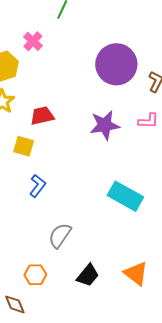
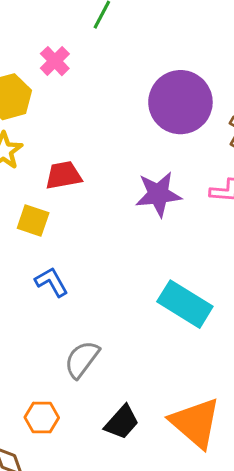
blue L-shape: (38, 186) -> (51, 282), turned -70
orange triangle: (136, 273) -> (195, 423), size x1.4

